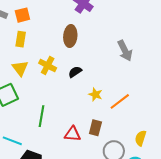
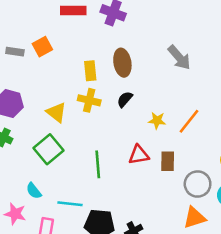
brown ellipse: (70, 36) -> (122, 63), moved
yellow rectangle: (21, 39) -> (90, 71), moved
red triangle: (73, 134) -> (139, 155), moved

